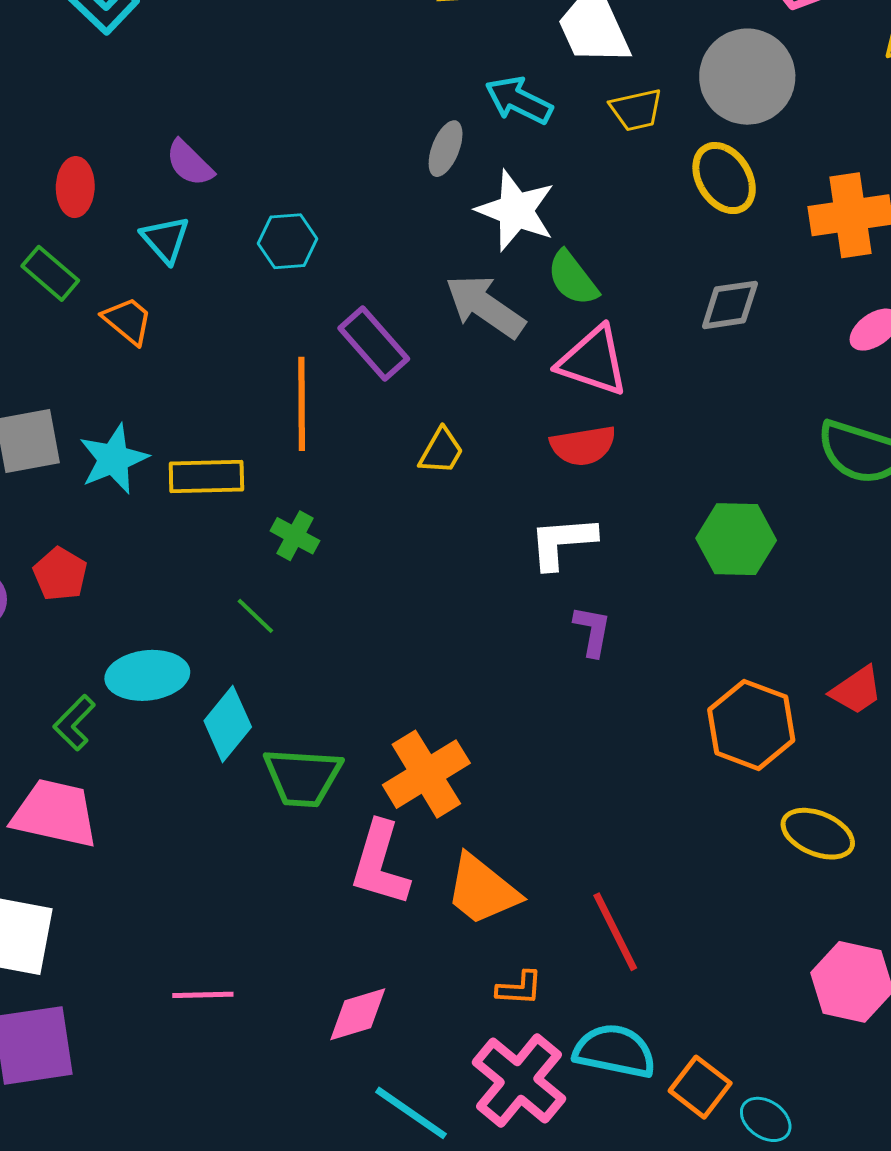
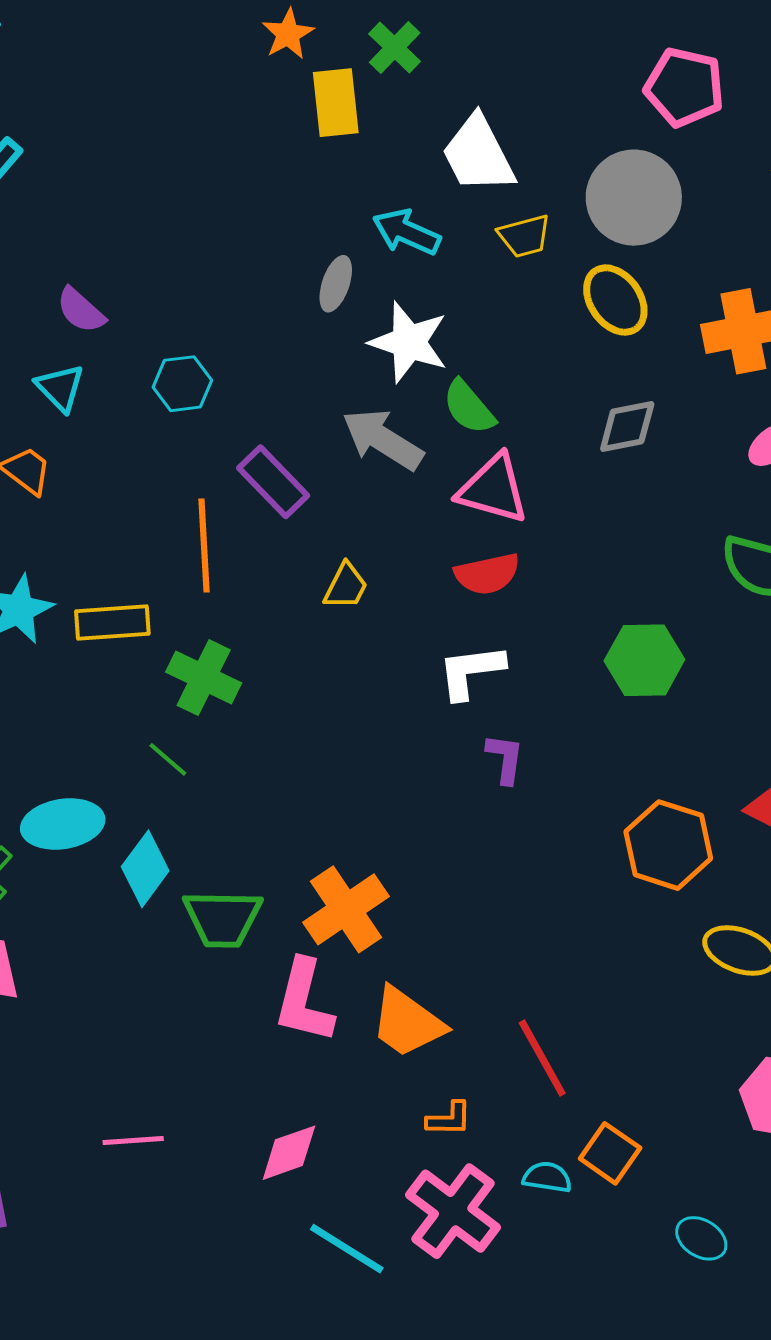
green cross: (295, 536) -> (204, 678), size x1.5
cyan semicircle: (615, 1051) -> (547, 1177), size x0.6
orange square: (700, 1087) -> (610, 1153), moved

